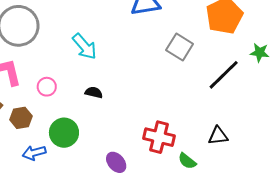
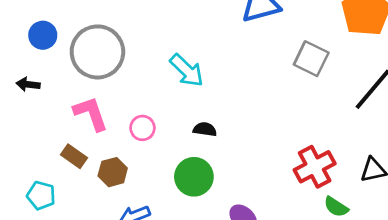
green circle: (64, 133) -> (194, 177), moved
red cross: (159, 137) -> (315, 167), moved, turned -36

